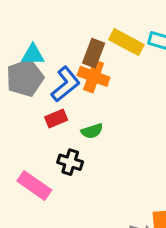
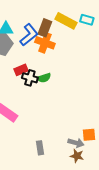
blue L-shape: (66, 84) -> (29, 35), moved
black cross: (70, 162) -> (30, 78), moved

